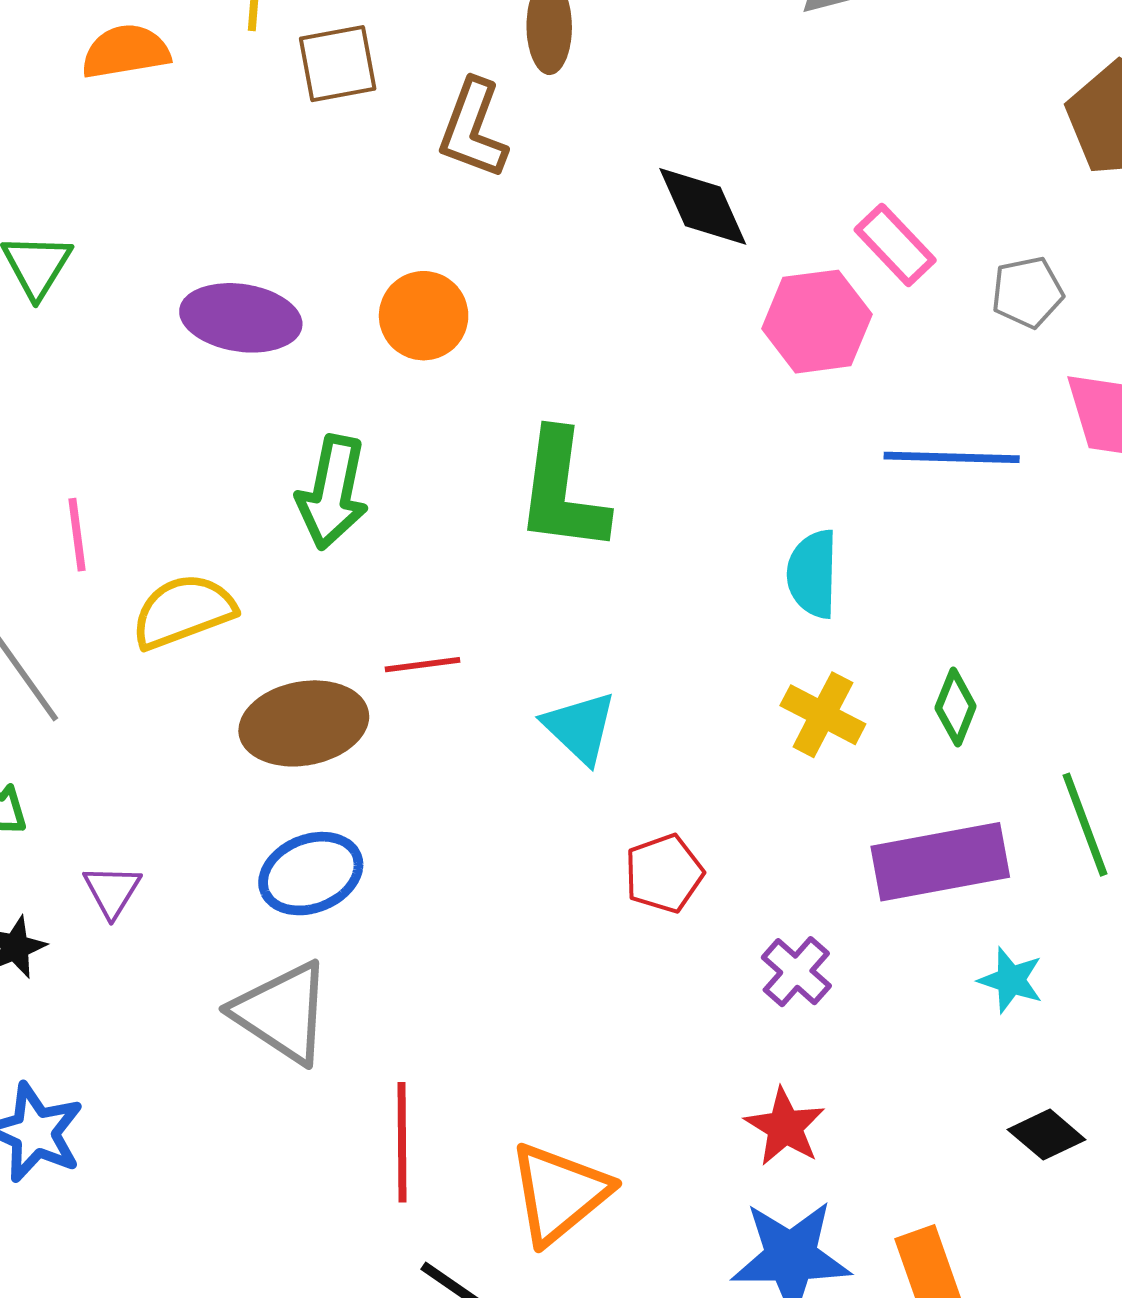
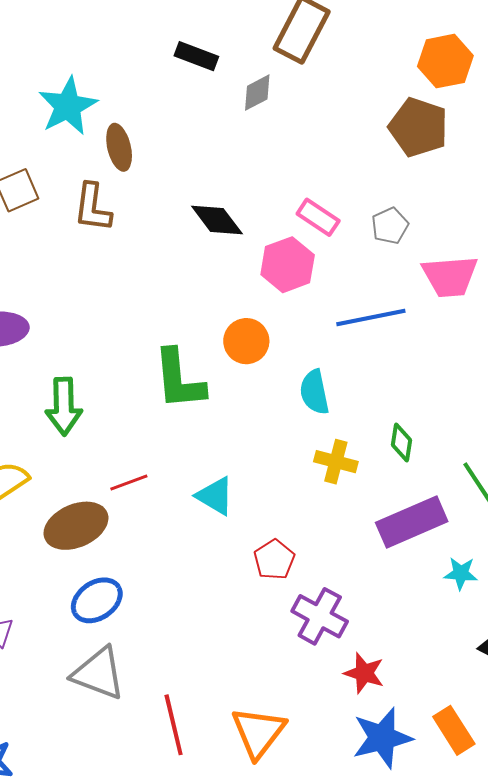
orange circle: (424, 316) -> (246, 341), moved
purple cross: (796, 972) -> (320, 616), moved, size x1.5

